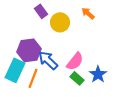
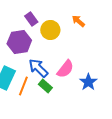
purple hexagon: (29, 50) -> (19, 42), moved
green rectangle: (77, 78) -> (45, 86), moved

